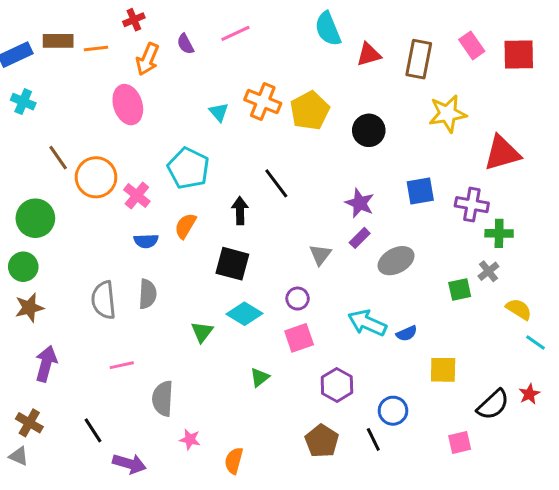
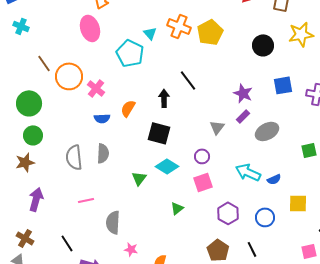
black circle: (369, 130) -> (263, 45), moved
cyan pentagon: (188, 168) -> (130, 53), moved
green circle: (23, 267) -> (33, 135), moved
blue circle: (393, 411) -> (265, 217), moved

